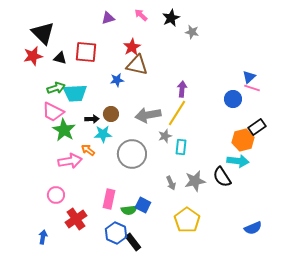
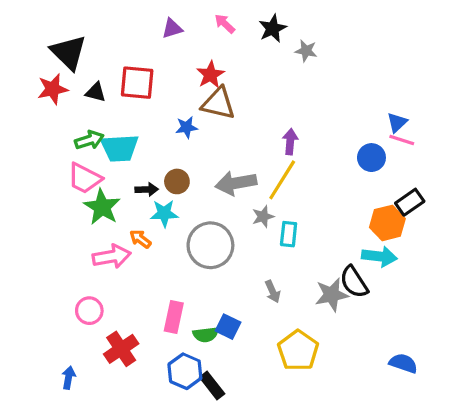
gray star: (195, 181) -> (332, 295), moved
blue semicircle: (253, 228) -> (403, 363), turned -138

